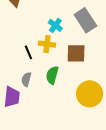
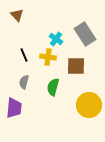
black line: (28, 52) -> (24, 55), moved
gray semicircle: (26, 79) -> (24, 82), moved

